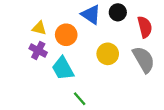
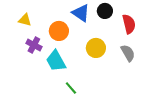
yellow triangle: (39, 28) -> (25, 20), moved
gray semicircle: (144, 59) -> (128, 53), size x0.7

